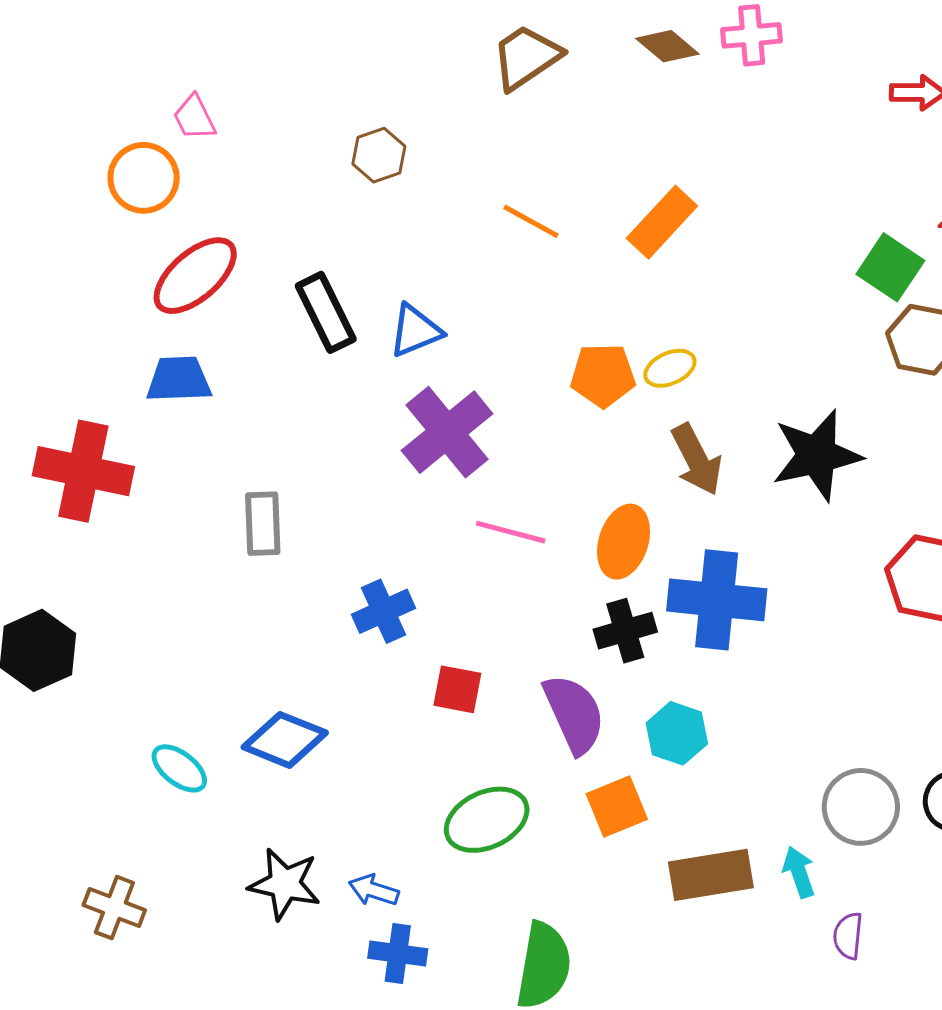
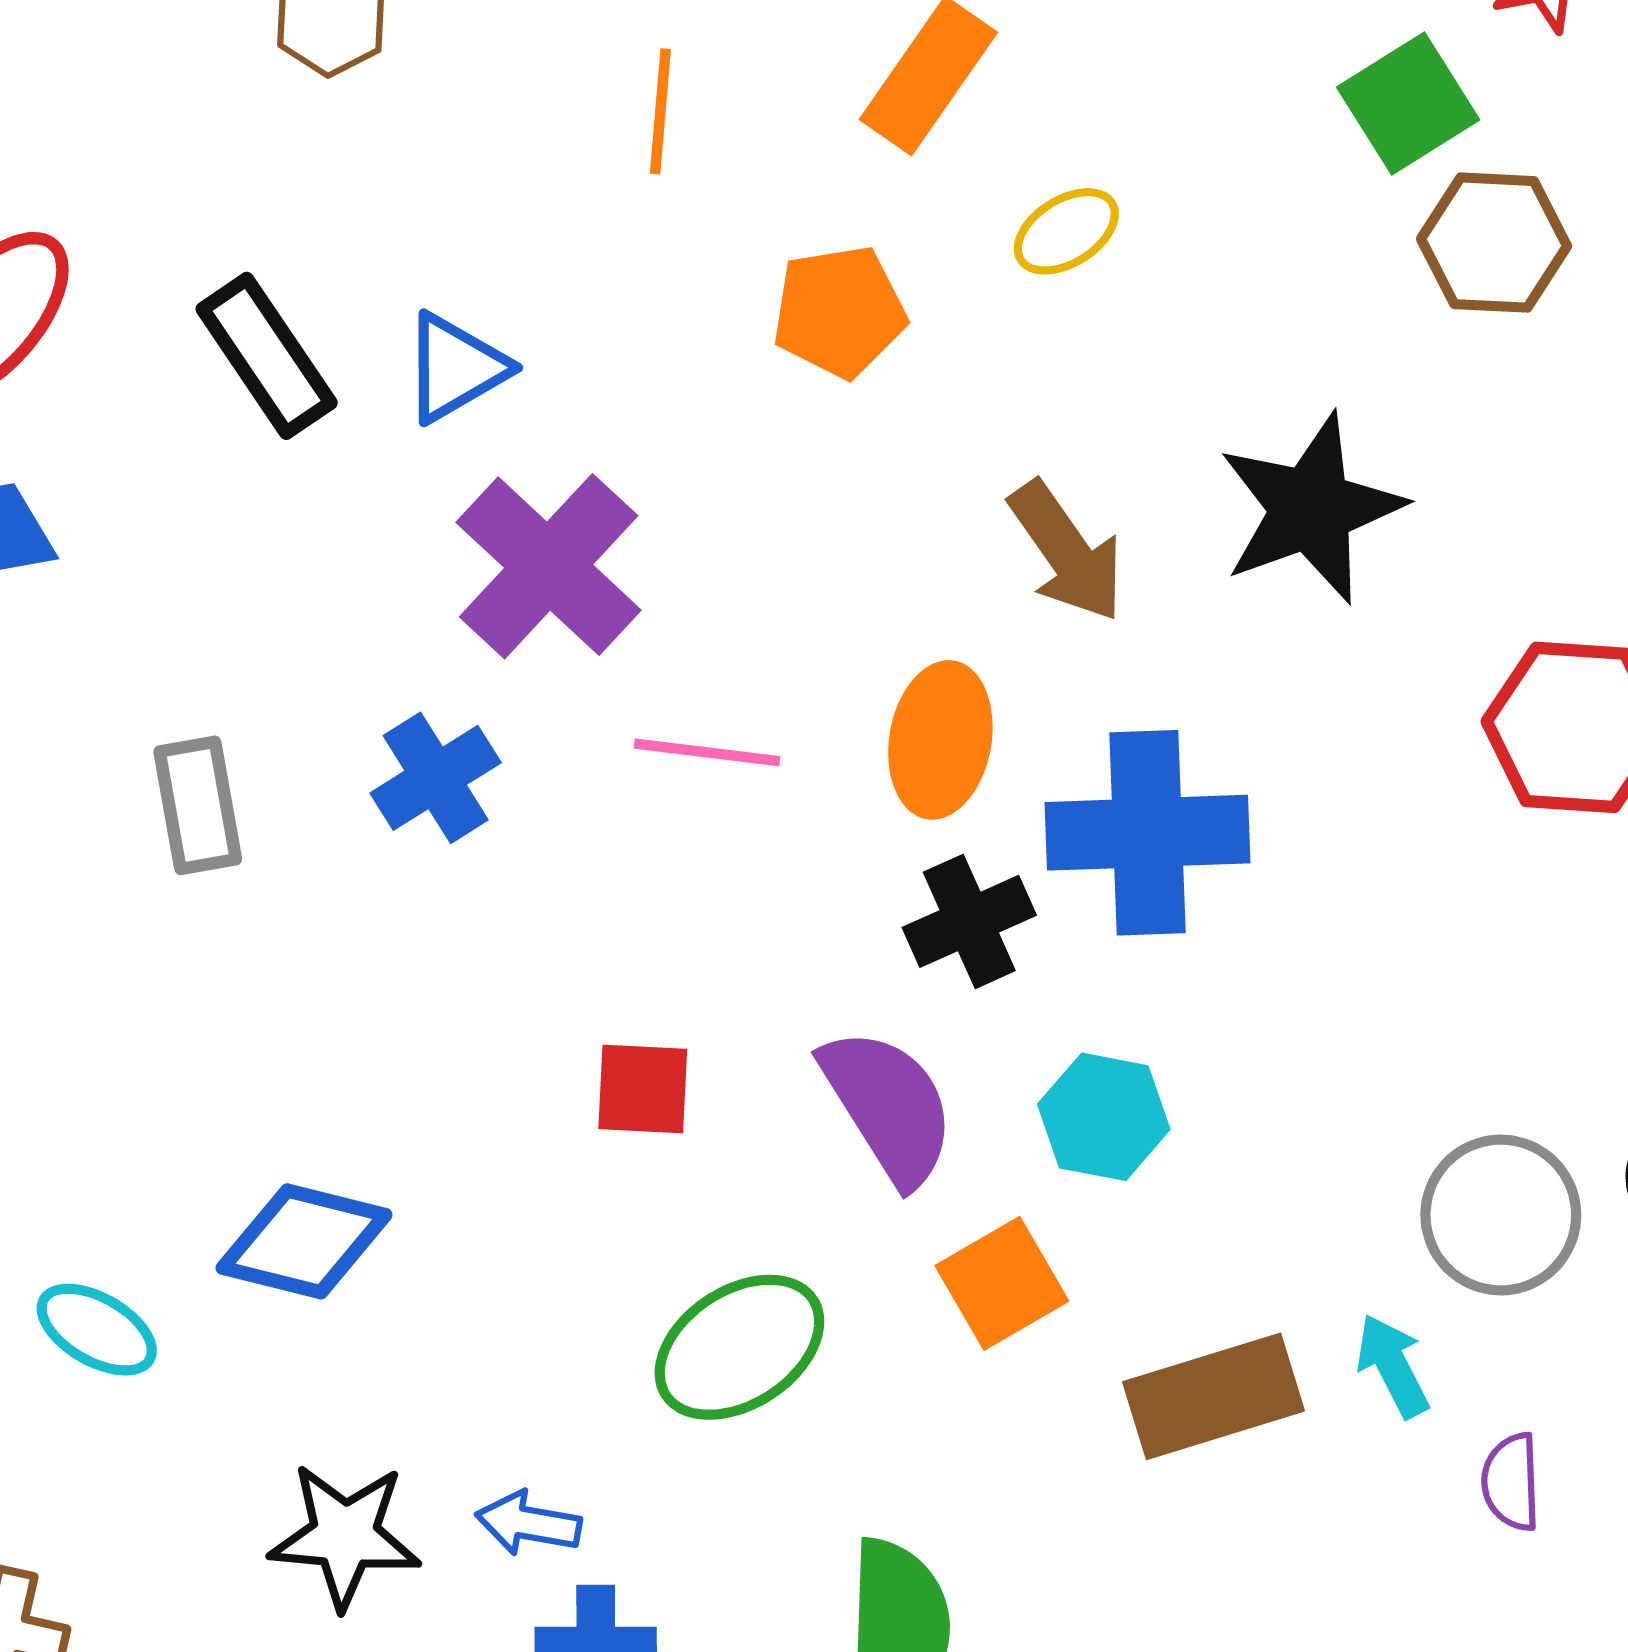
orange line: (531, 221) -> (660, 111), turned 74
green square: (890, 267) -> (1408, 103), turned 32
yellow ellipse: (670, 368) -> (1066, 231), moved
orange pentagon: (603, 375) -> (839, 312), moved
blue cross: (384, 611) -> (436, 778), moved

